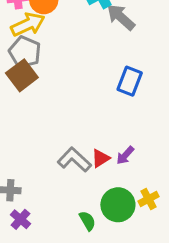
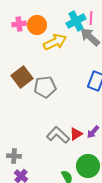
yellow arrow: (28, 24) -> (55, 42), moved
gray pentagon: (25, 52) -> (45, 87), moved, turned -30

